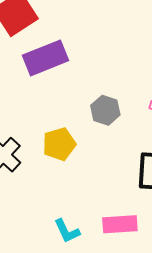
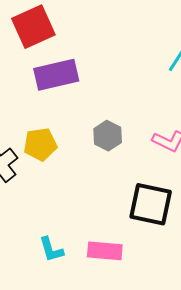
yellow pentagon: (59, 144) -> (40, 144), moved

